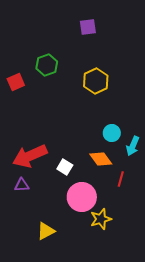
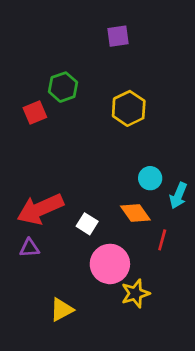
red square: (16, 82) -> (35, 112), moved

